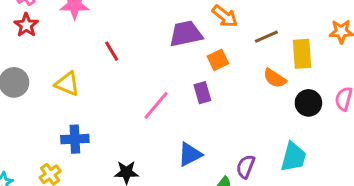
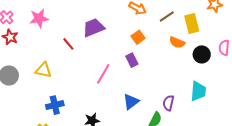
purple trapezoid: (186, 34) -> (94, 28), moved

